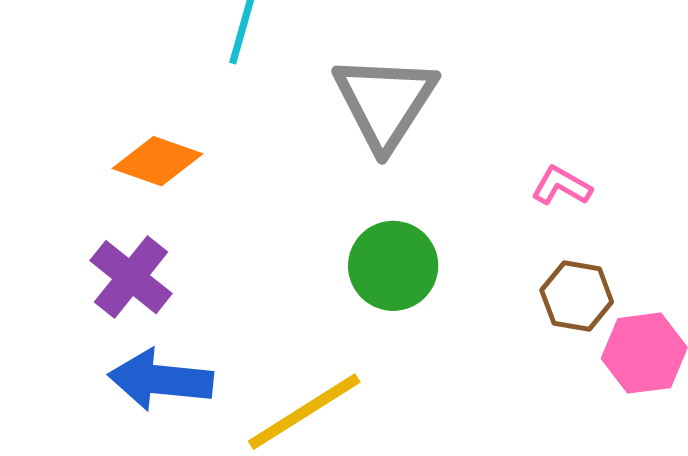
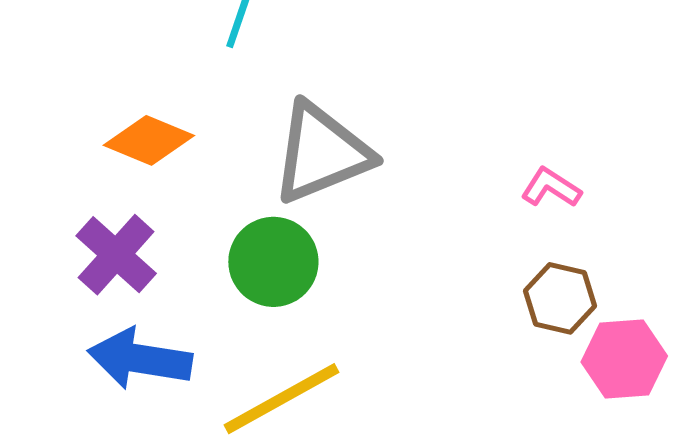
gray triangle: (385, 102) -> (321, 153), moved, turned 32
green circle: (393, 266) -> (273, 262), moved

